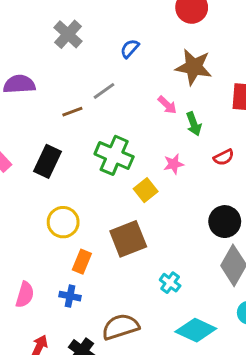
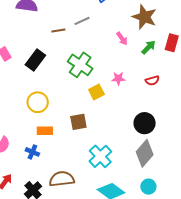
green arrow: (194, 124) -> (148, 47), moved, turned -126
brown square: (128, 239) -> (78, 122), size x0.7
orange rectangle: (82, 262) -> (45, 131), turned 56
cyan cross: (170, 283) -> (100, 156), size x1.6

